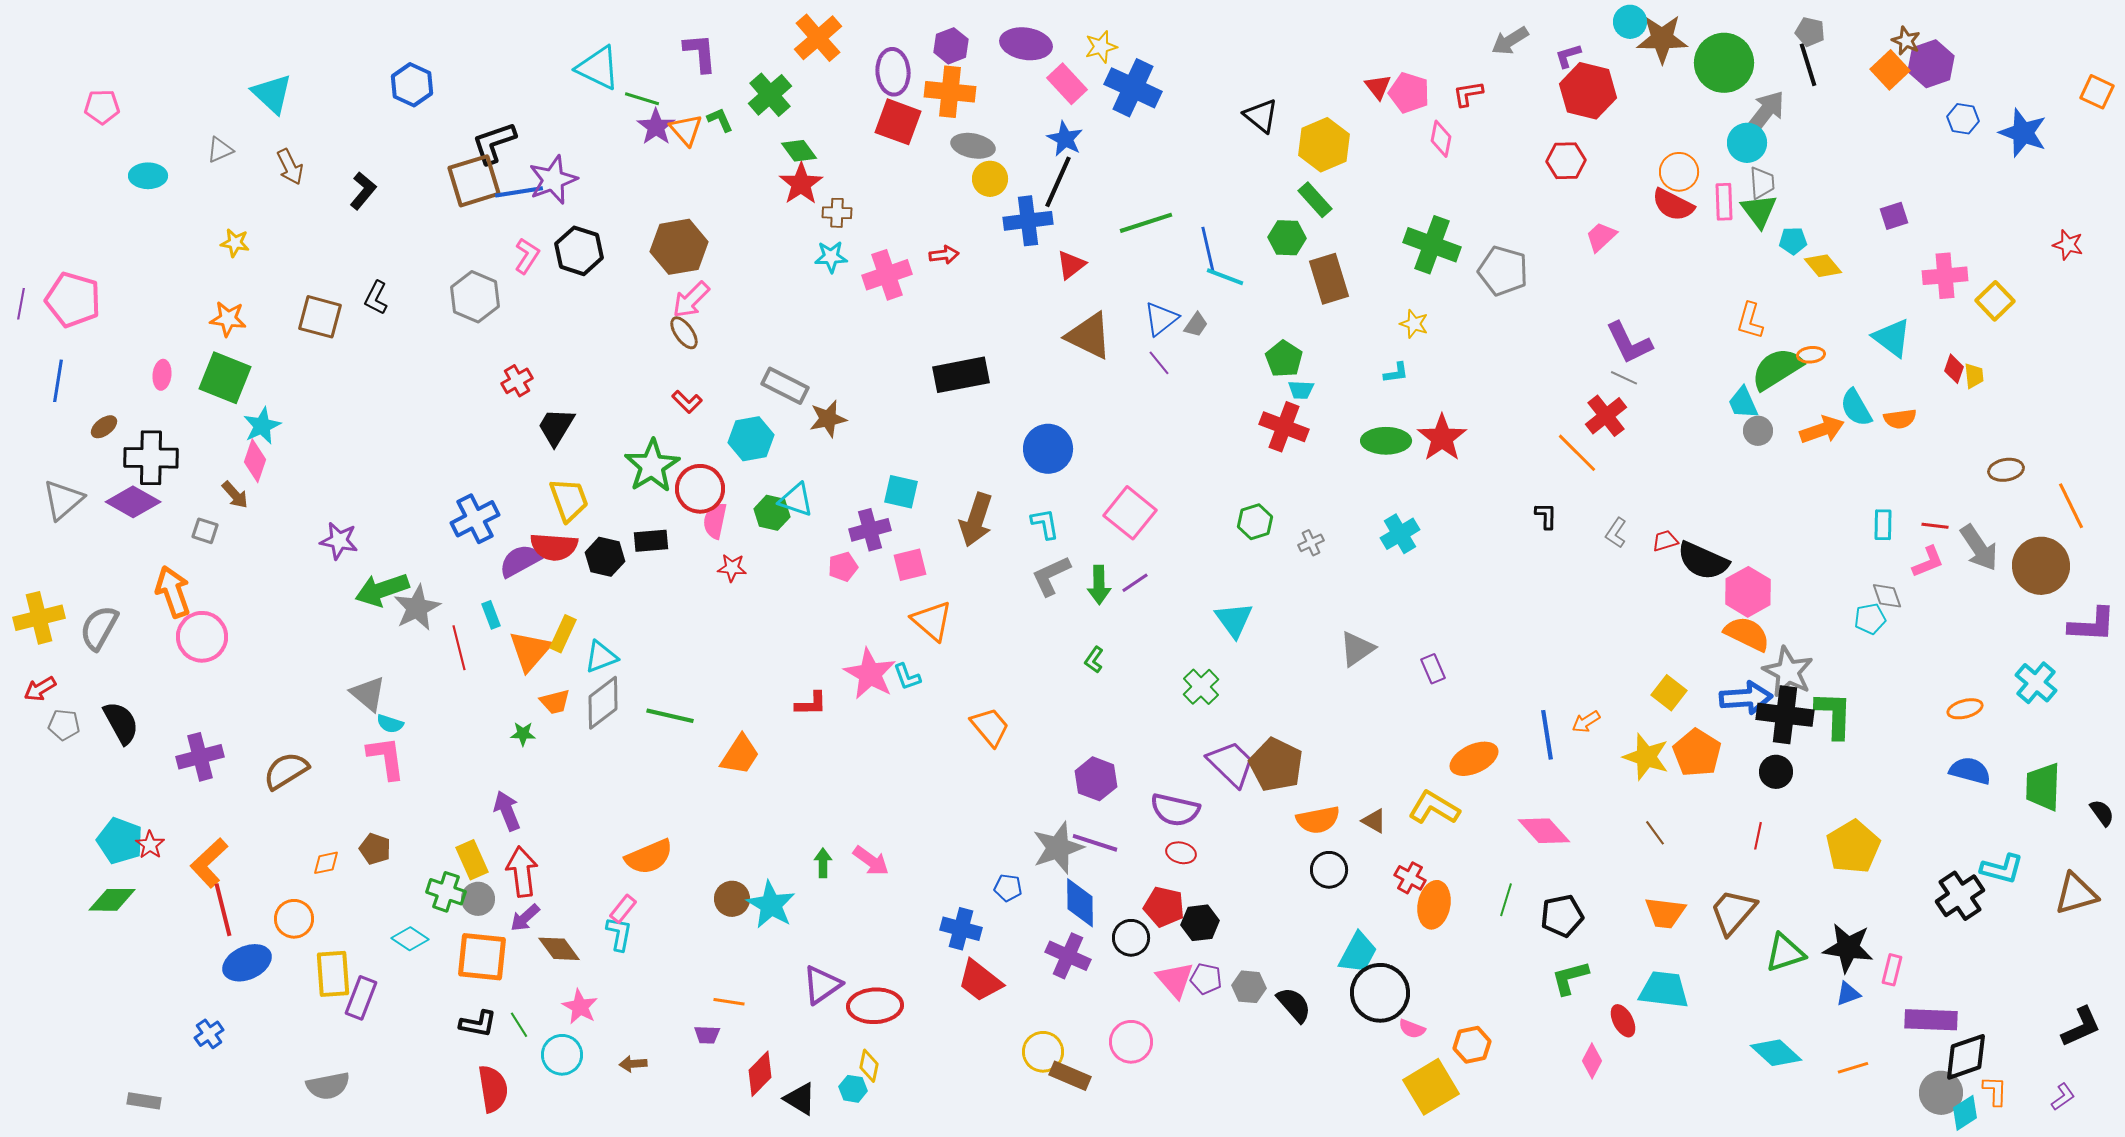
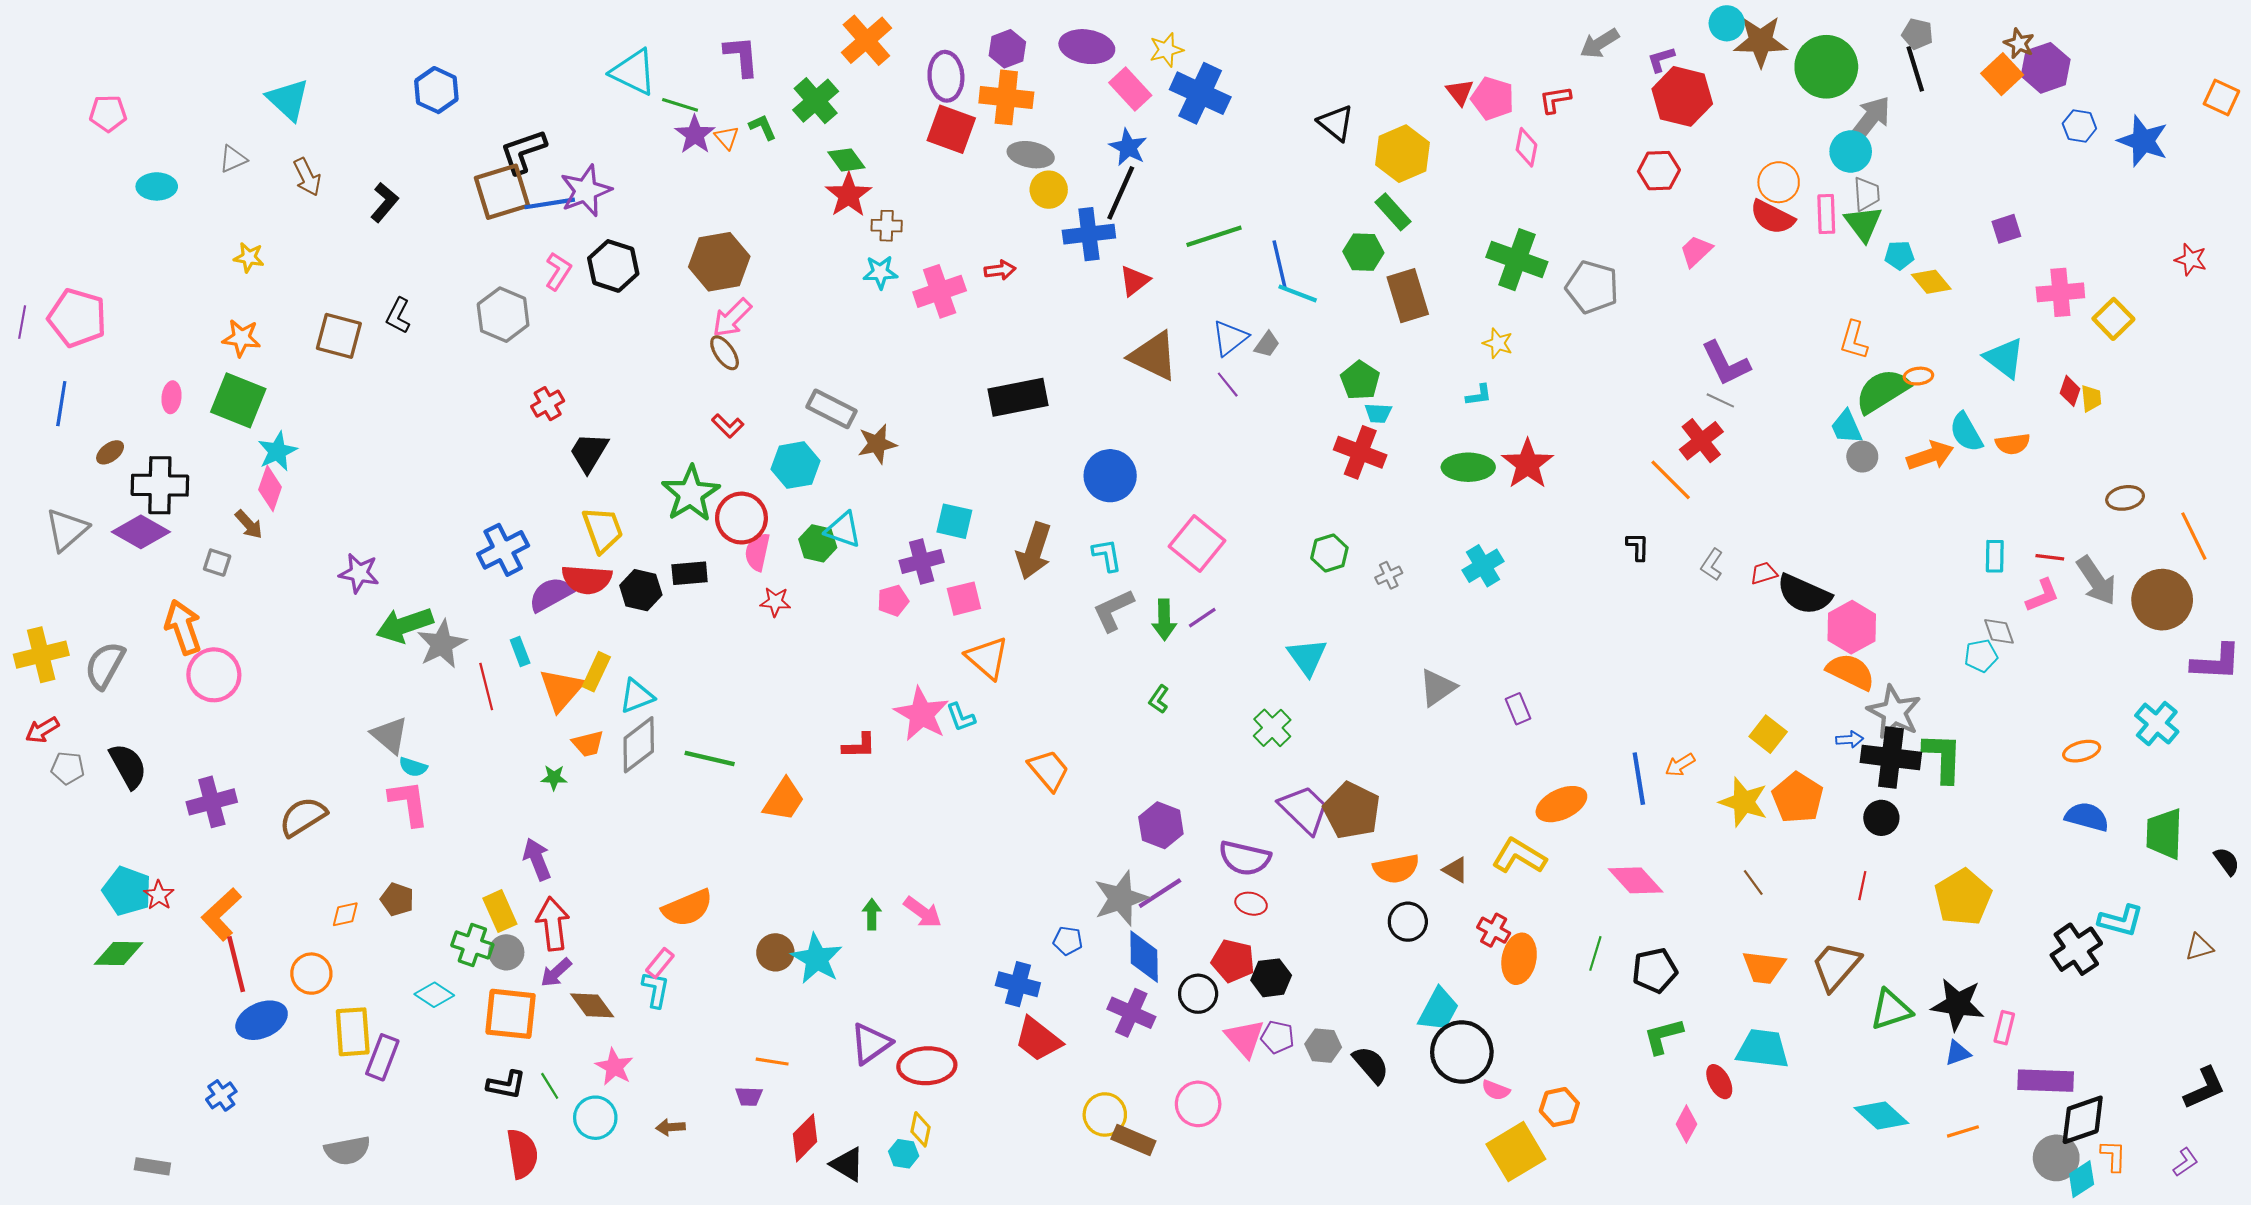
orange triangle: (686, 130) -> (727, 138), size x0.7
blue arrow: (1746, 698) -> (1850, 739), size x0.5
purple line: (1095, 843) -> (1160, 893), turned -51
brown triangle: (2076, 894) -> (2199, 947), size x0.6

